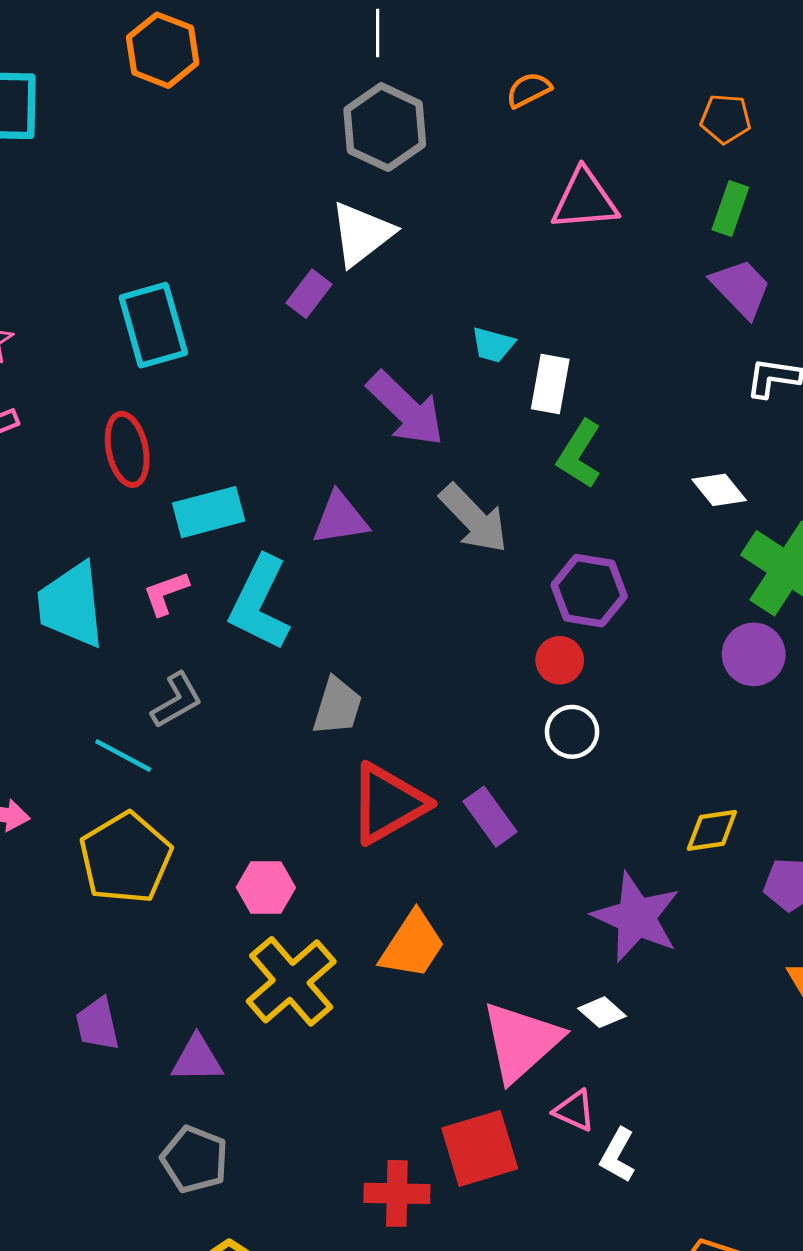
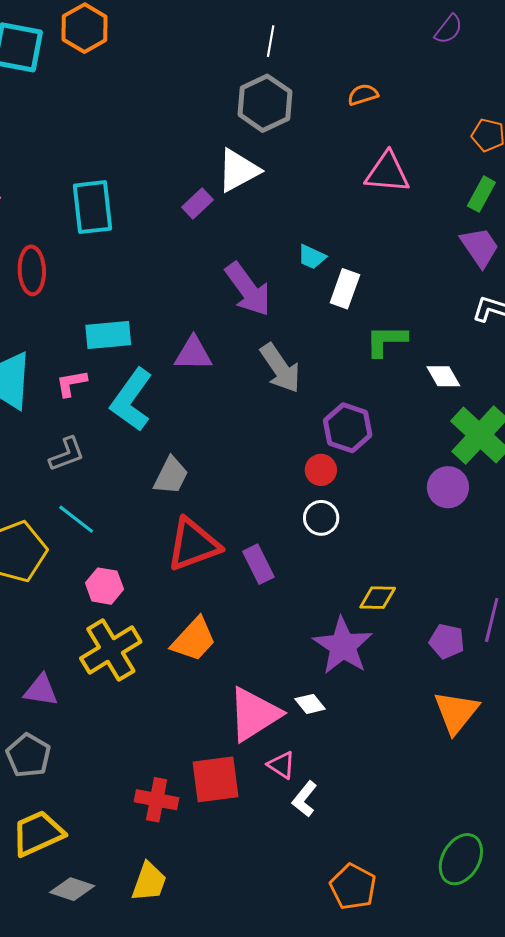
orange hexagon: (163, 50) -> (85, 28), moved
red ellipse: (127, 449) -> (32, 270), moved
green L-shape: (579, 454) -> (386, 341), moved, turned 48
cyan line: (123, 756) -> (76, 519), moved
yellow diamond: (712, 830) -> (378, 598), moved

